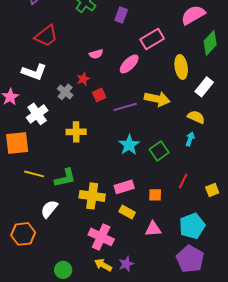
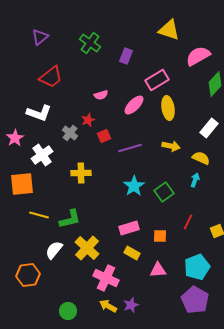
yellow ellipse: (181, 67) -> (168, 108), moved
yellow arrow: (157, 99) -> (171, 146), moved, size x0.7
yellow cross: (92, 196) -> (87, 248), moved, turned 35

